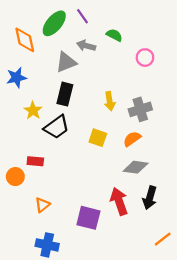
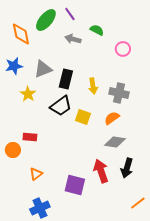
gray triangle: (66, 62) -> (43, 69), moved
black rectangle: (65, 94) -> (66, 79), moved
gray cross: (140, 109) -> (119, 93), turned 30
black trapezoid: (57, 127) -> (61, 106), moved
blue cross: (47, 245) -> (40, 208), turned -36

